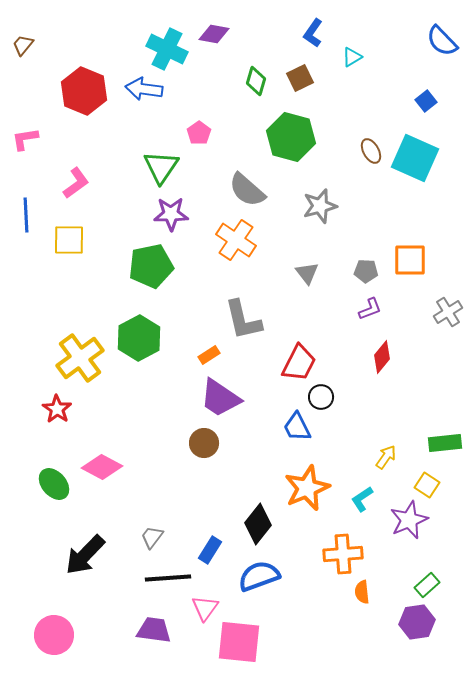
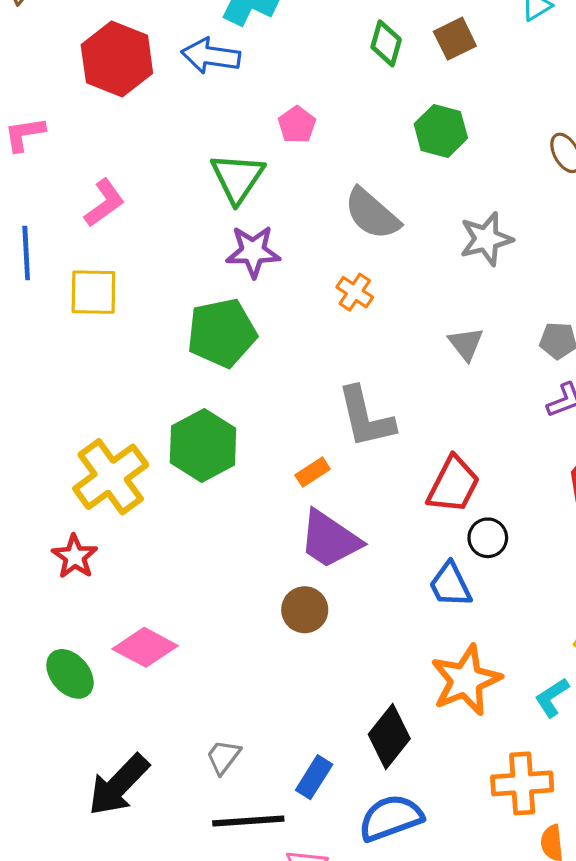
green hexagon: (291, 137) -> (441, 131), size x0.7
orange cross: (236, 240) -> (355, 292), size x0.6

